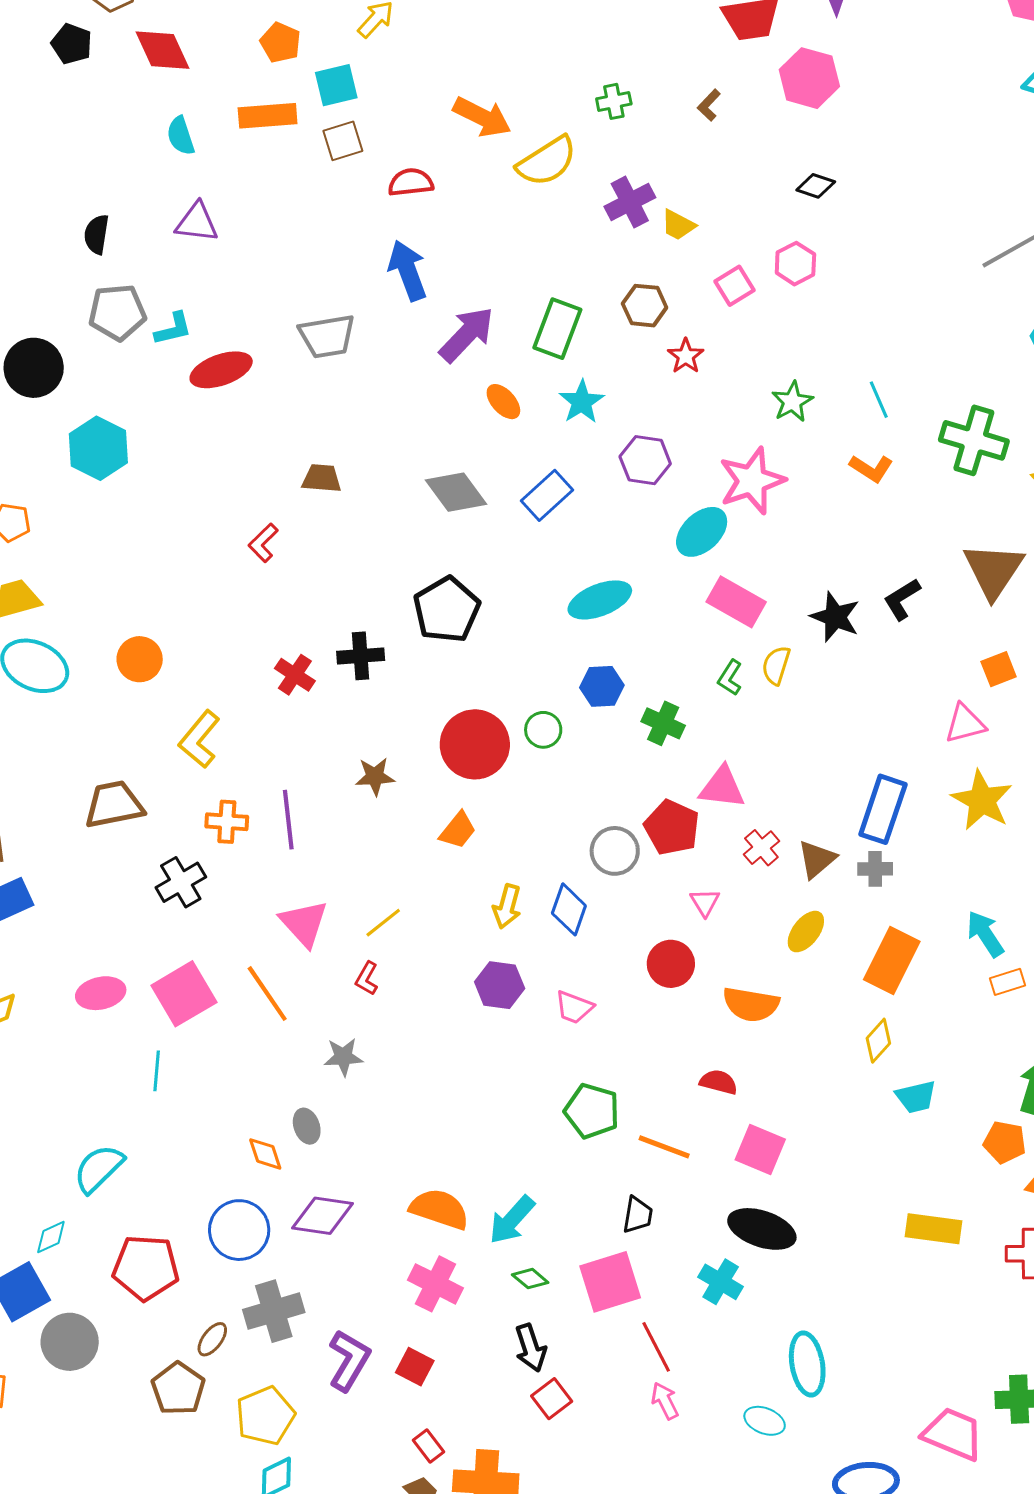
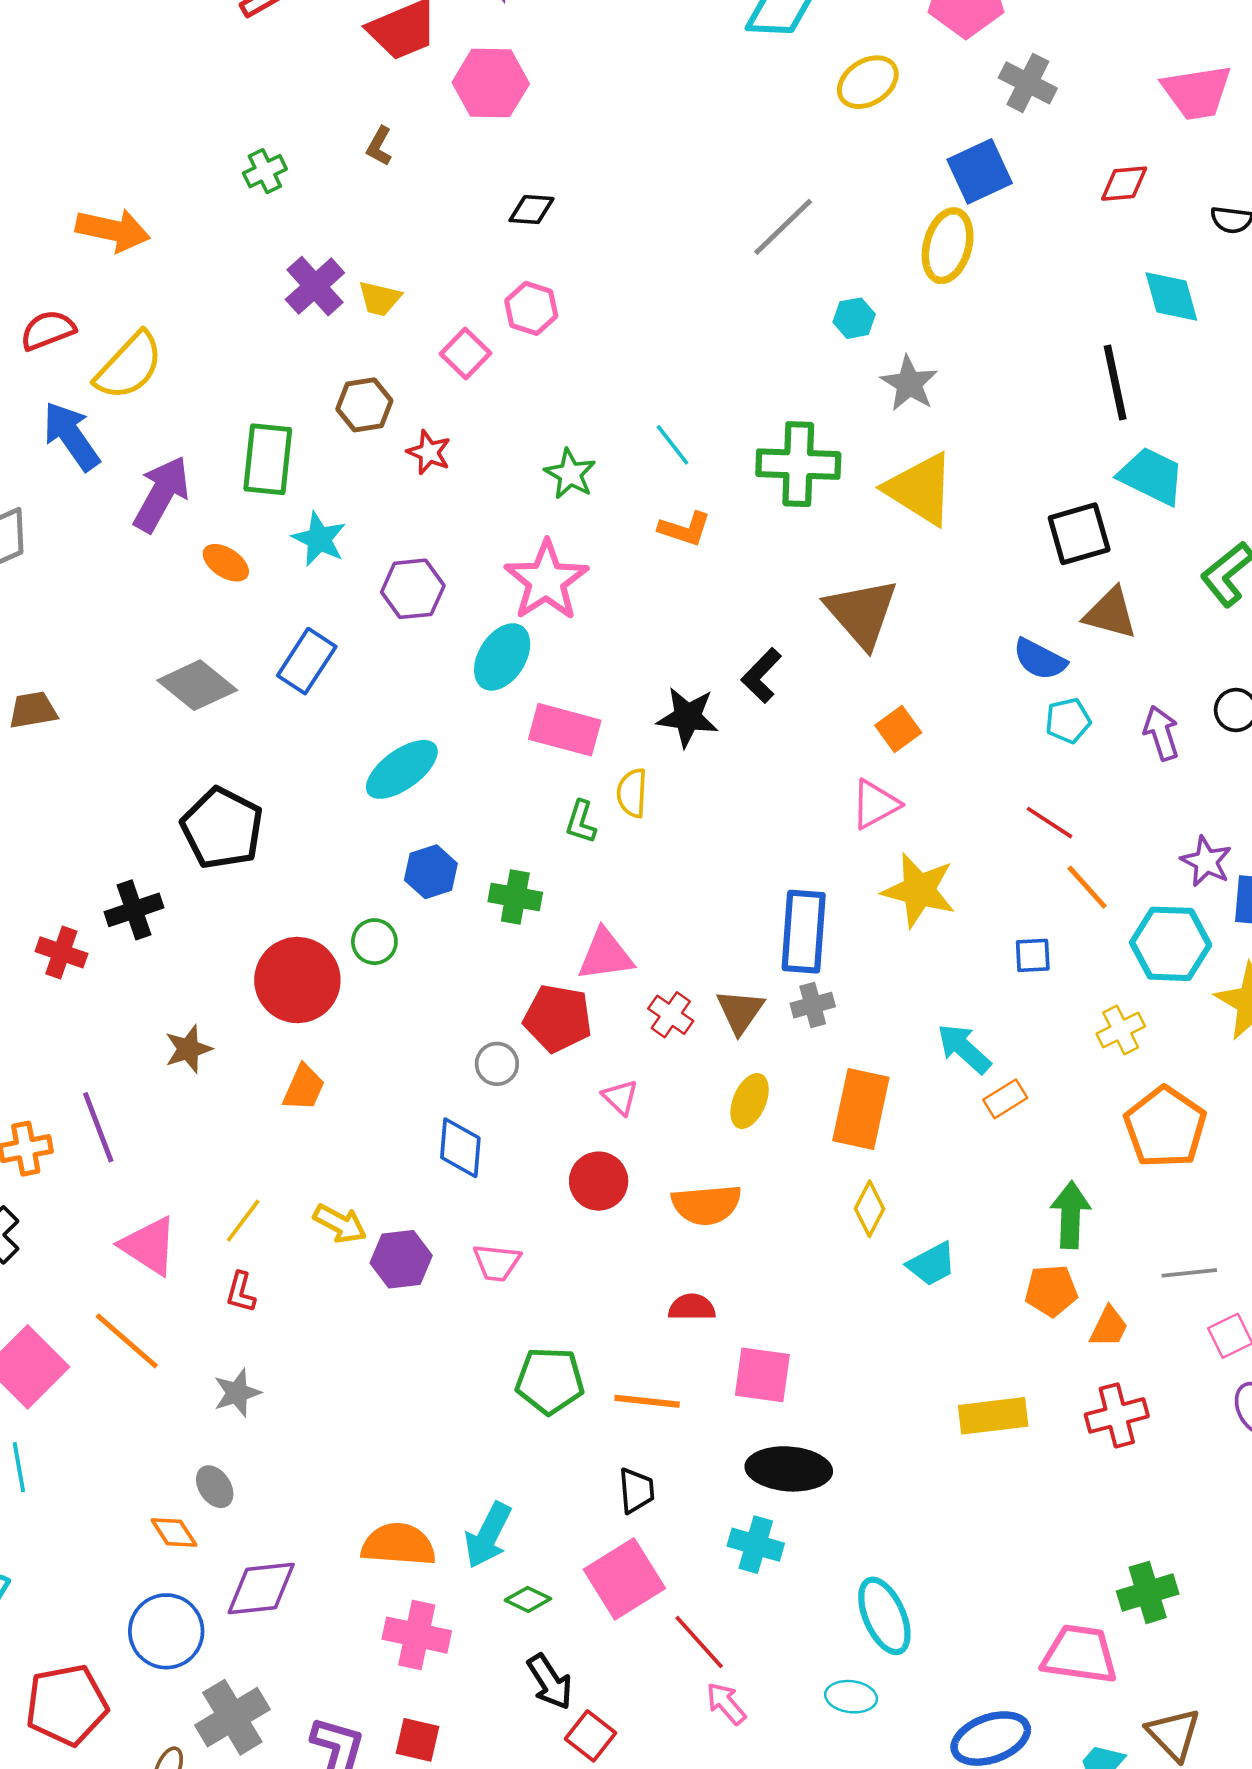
yellow semicircle: (547, 161) -> (129, 366), moved
gray circle: (615, 851) -> (497, 1064), size x0.7
yellow arrow: (507, 906) -> (340, 1224), moved, turned -63

